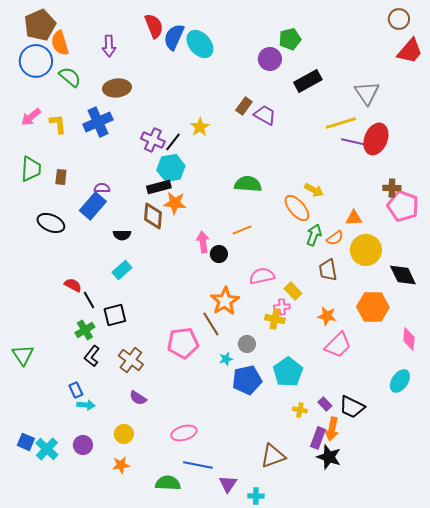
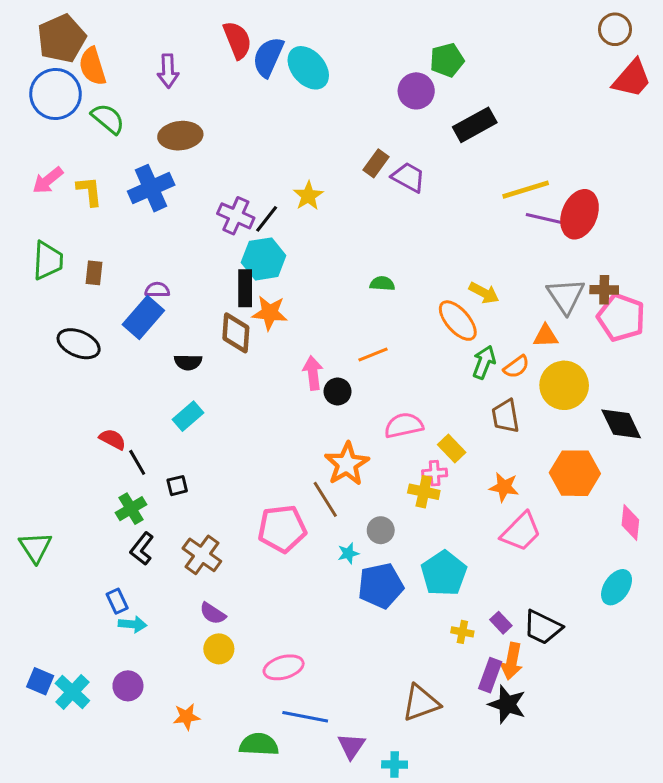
gray triangle: (367, 93) -> (566, 296), moved
green semicircle: (248, 184) -> (382, 284), size x0.6
black rectangle: (159, 187) -> (245, 288), turned -75
black square: (115, 315) -> (177, 486), size x0.6
yellow circle: (124, 434) -> (219, 649), moved

